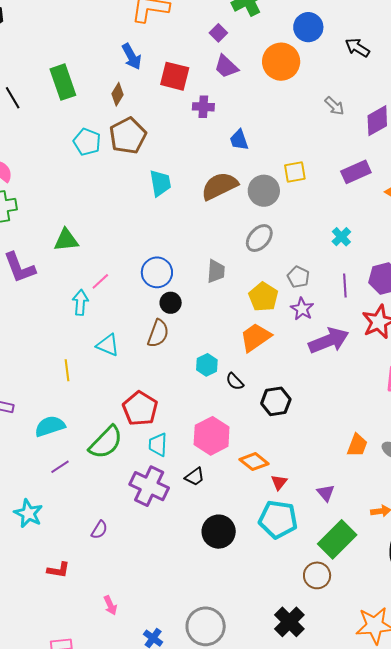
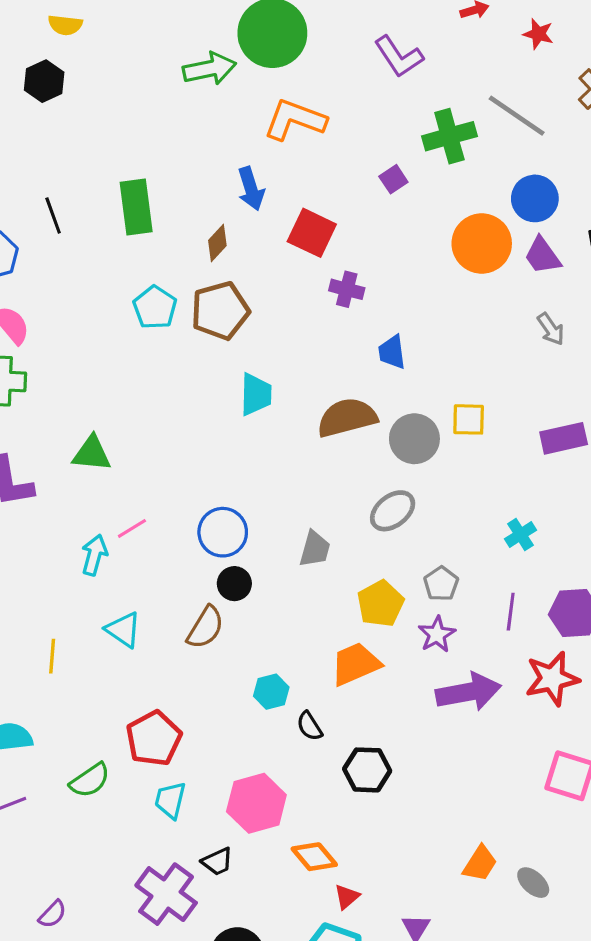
purple trapezoid: (226, 67) -> (542, 256), moved
green semicircle: (106, 442) -> (90, 780), size x0.7
purple cross: (149, 486) -> (166, 894), moved

